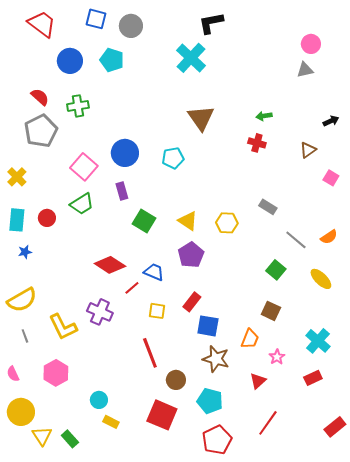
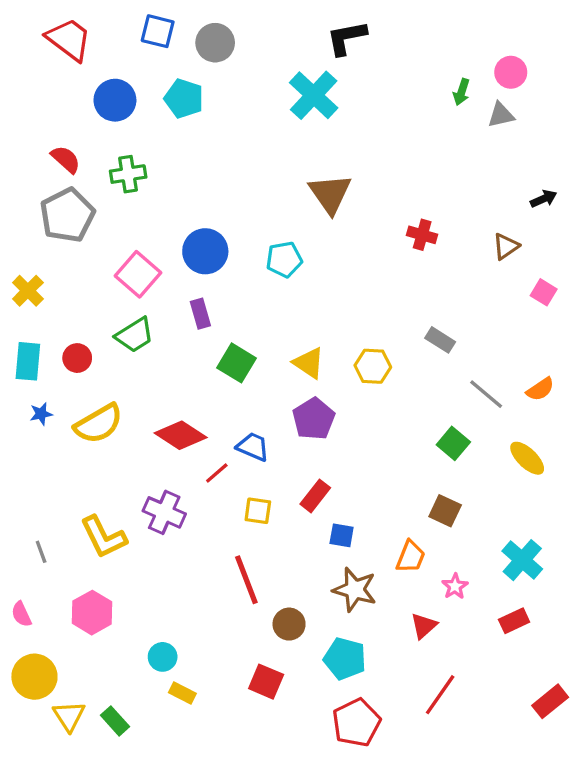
green arrow: (264, 116) -> (461, 92), moved, turned -63
yellow semicircle: (22, 300) -> (99, 424), moved
blue square: (208, 326) -> (342, 535), size x0.7
red square: (162, 415) -> (266, 682), size x0.7

